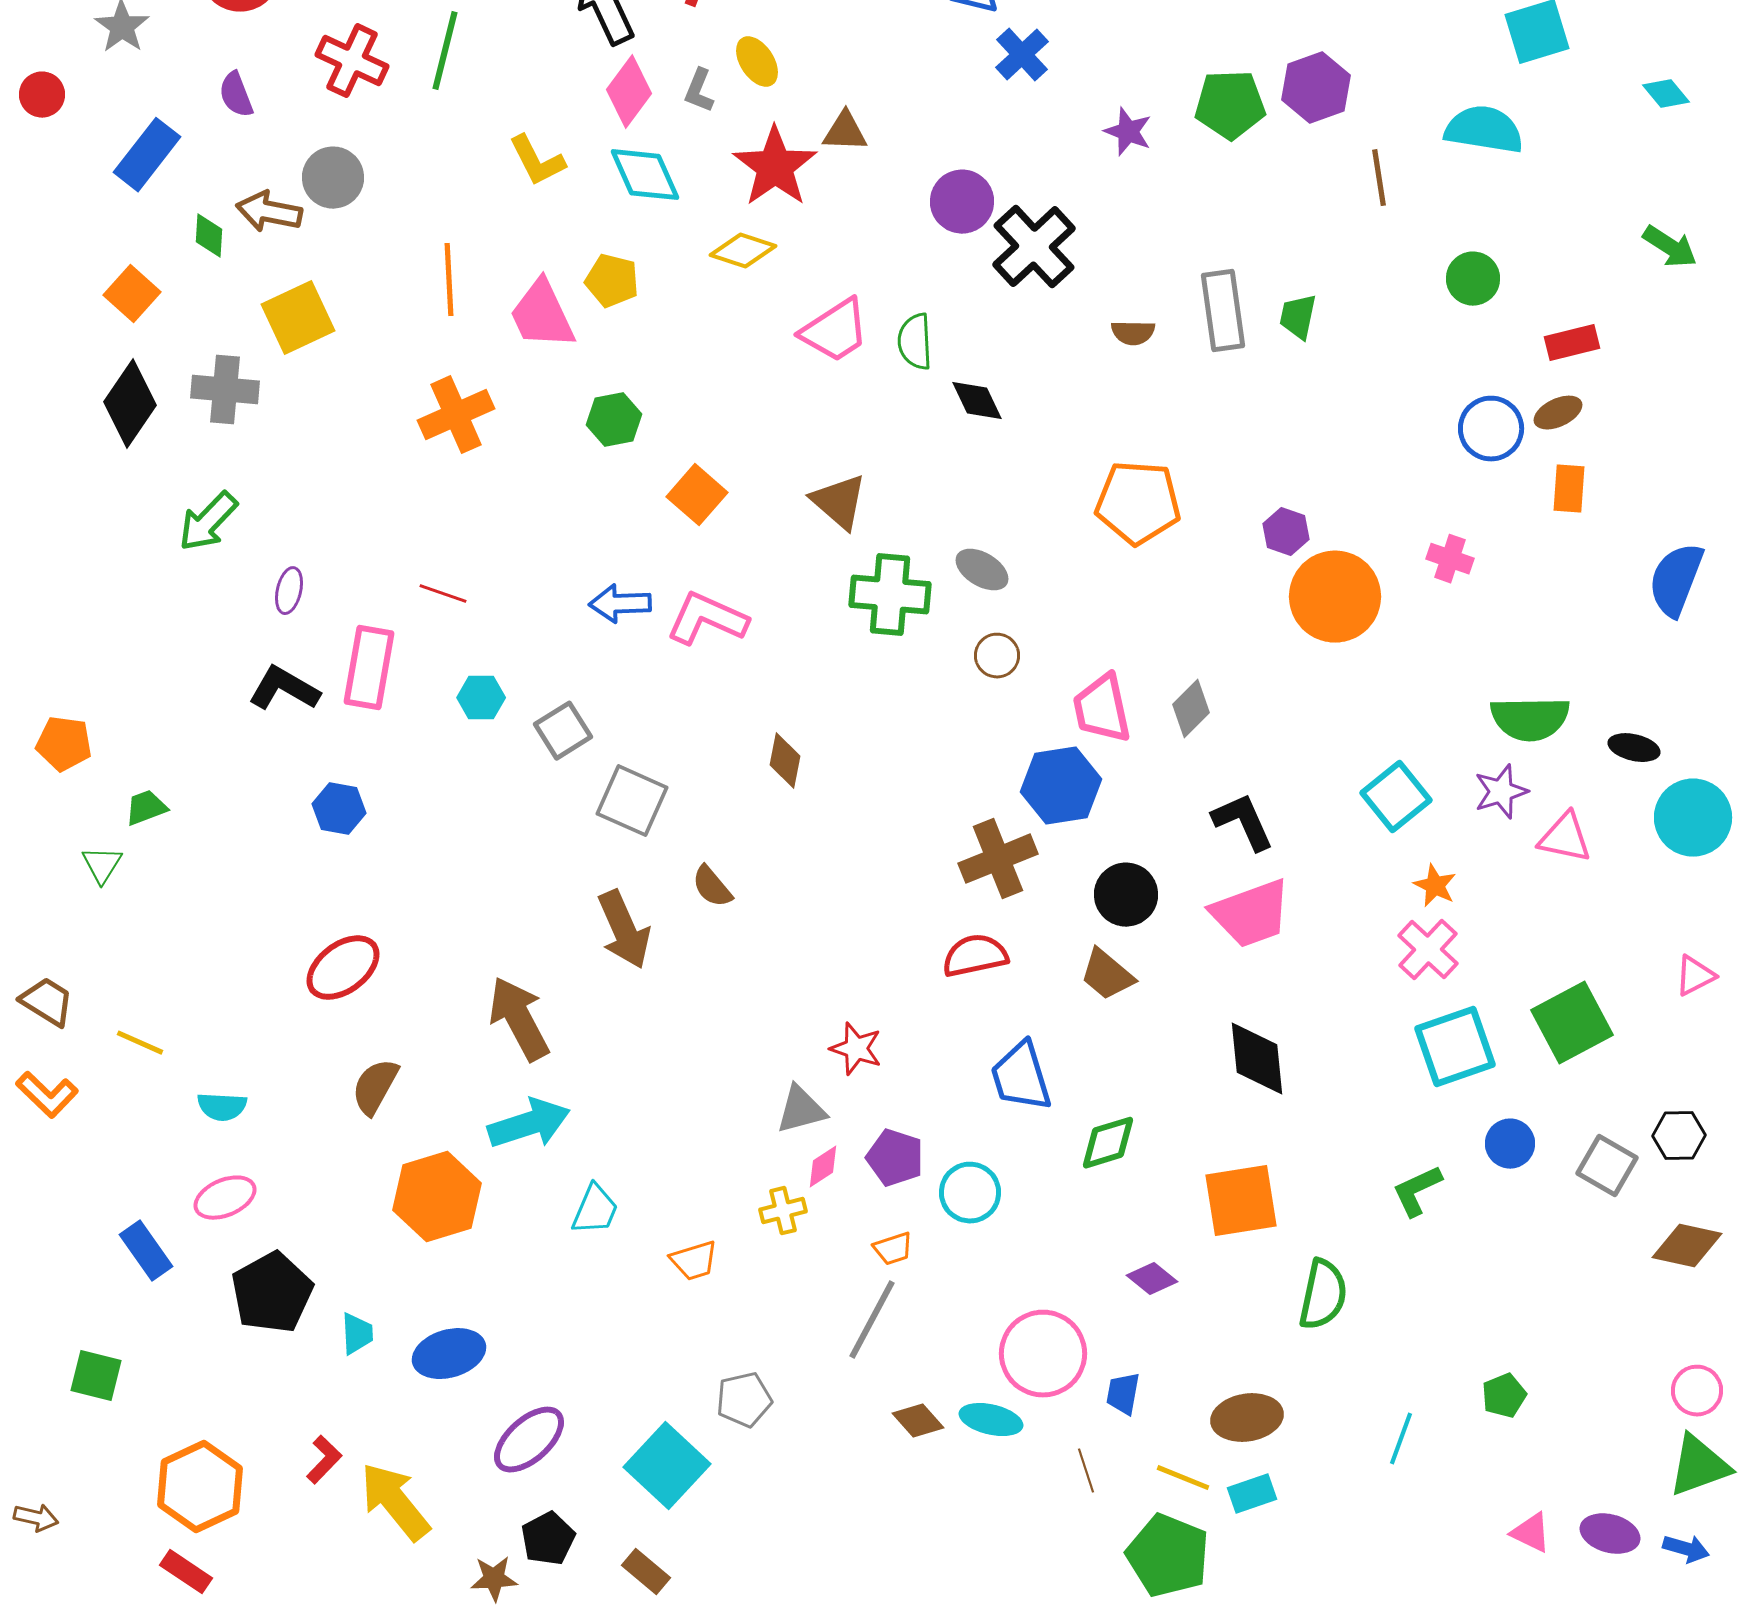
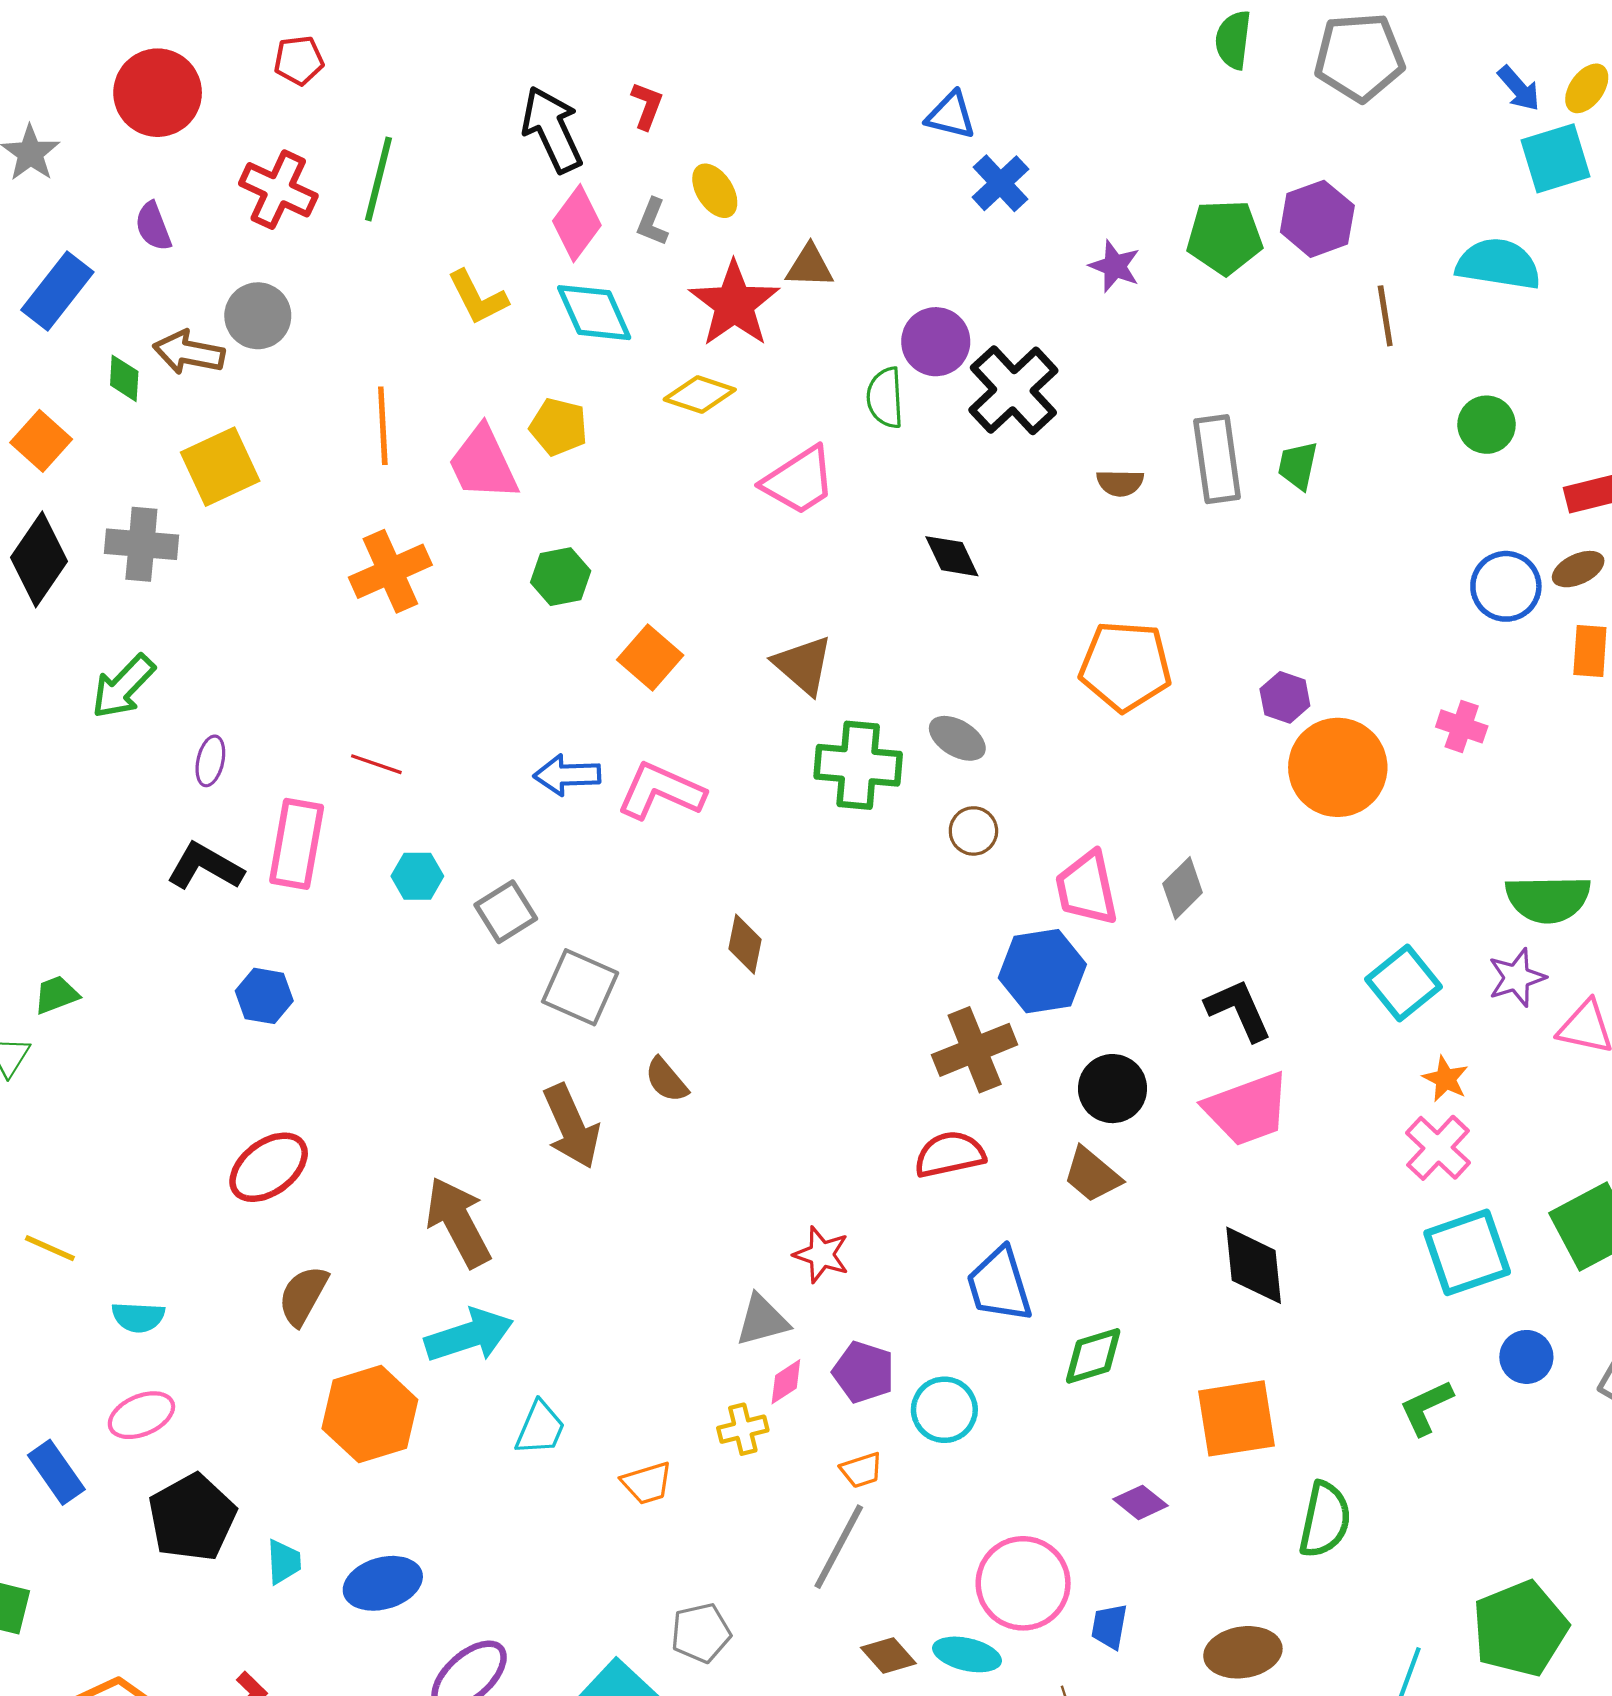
green semicircle: (915, 342) -> (885, 398), moved
green pentagon: (1504, 1396) -> (1520, 1629), size x2.0

